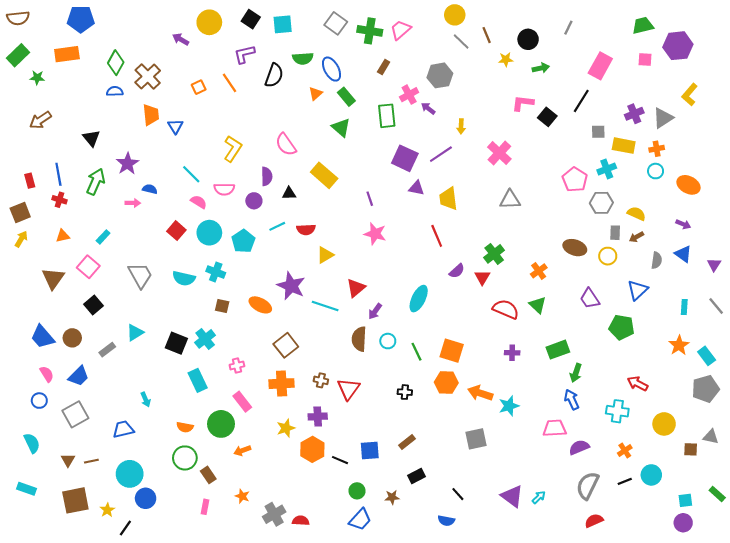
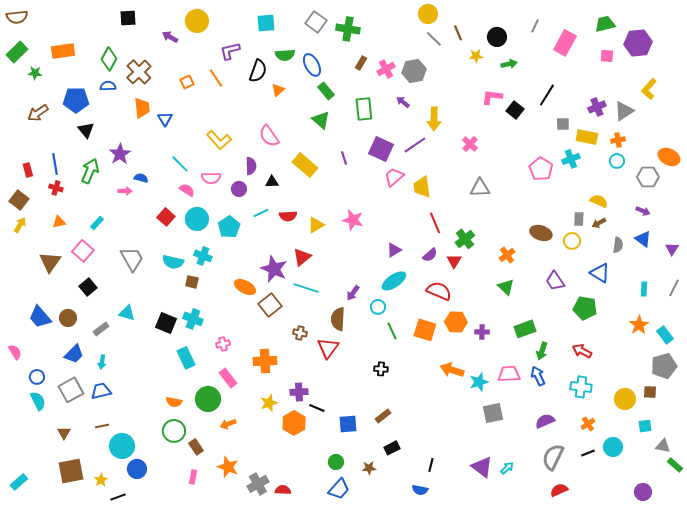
blue pentagon: (81, 19) -> (76, 100), moved
black square: (251, 19) -> (128, 18), moved, turned -36
pink trapezoid: (401, 30) -> (394, 177), moved
pink rectangle: (600, 66) -> (565, 43), moved
orange triangle: (316, 93) -> (278, 90), moved
pink cross: (409, 95) -> (386, 69), moved
yellow arrow: (461, 126) -> (434, 119), size x1.6
yellow L-shape: (233, 149) -> (219, 140), turned 105
pink cross: (499, 153) -> (470, 144), size x0.7
orange ellipse: (688, 185) -> (669, 157), moved
purple triangle: (416, 188) -> (394, 250), moved, turned -42
purple line: (370, 199) -> (344, 158), moved
gray hexagon: (601, 203) -> (648, 177), moved
brown square: (20, 212) -> (19, 200), turned -30
red line: (437, 236) -> (435, 223), moved
yellow triangle: (325, 255) -> (316, 225), moved
red triangle: (356, 288) -> (302, 257), moved
blue triangle: (637, 290) -> (600, 273), turned -45
cyan ellipse: (419, 299) -> (394, 281), turned 30
brown square: (222, 306) -> (192, 282), moved
gray line: (716, 306) -> (674, 288), turned 66
red semicircle: (506, 309) -> (439, 291), moved
cyan triangle: (135, 333) -> (127, 313), turned 48
cyan cross: (205, 339) -> (193, 319), turned -30
cyan circle: (388, 341) -> (378, 307), moved
brown square: (286, 345) -> (270, 305), moved
pink semicircle: (47, 374) -> (15, 352), moved
brown cross: (321, 380) -> (300, 333), moved
orange hexagon: (446, 382) -> (456, 322), moved
red arrow: (637, 384) -> (582, 351), moved
red triangle: (348, 389) -> (328, 348), moved
cyan arrow: (146, 399) -> (102, 362), moved, turned 32
pink trapezoid: (555, 428) -> (509, 374), moved
blue trapezoid: (123, 429) -> (101, 391), moved
gray triangle: (711, 437) -> (663, 446), moved
gray square: (476, 439) -> (493, 413), moved
cyan semicircle: (32, 443) -> (38, 401), moved
brown square: (691, 449) -> (650, 392), moved
black line: (340, 460) -> (317, 408), moved
brown line: (91, 461) -> (102, 426), moved
cyan rectangle: (27, 489) -> (19, 482), moved, turned -60
black line: (458, 494) -> (431, 465), turned 56
orange star: (242, 496) -> (228, 467), size x1.5
cyan square: (685, 500) -> (645, 426), moved
black line: (125, 528) -> (118, 497), turned 35

